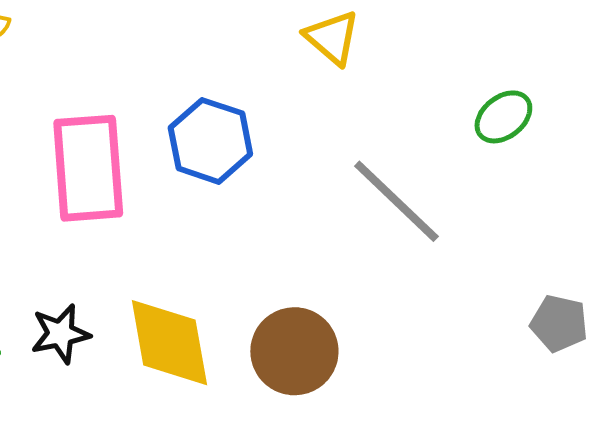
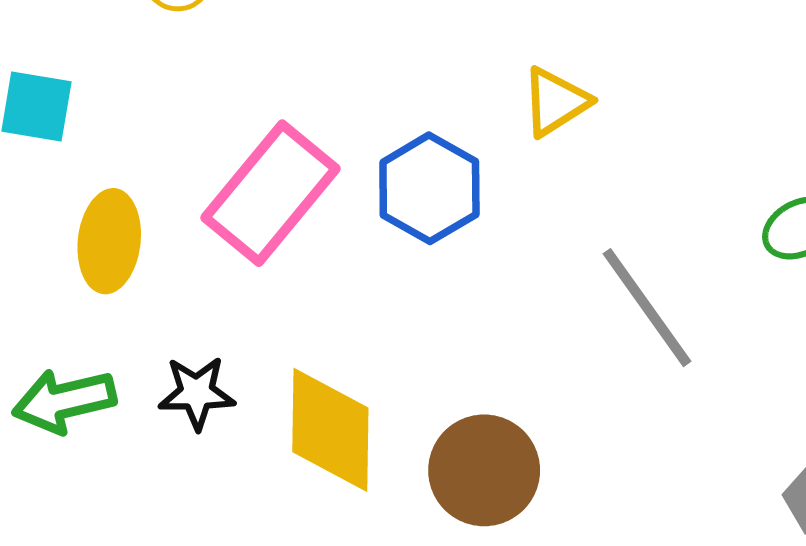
yellow triangle: (332, 38) -> (555, 102), moved, turned 36
pink rectangle: (88, 168) -> (270, 193), turned 33

